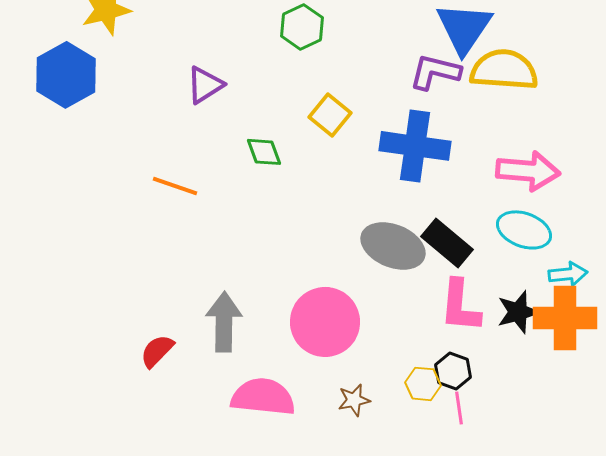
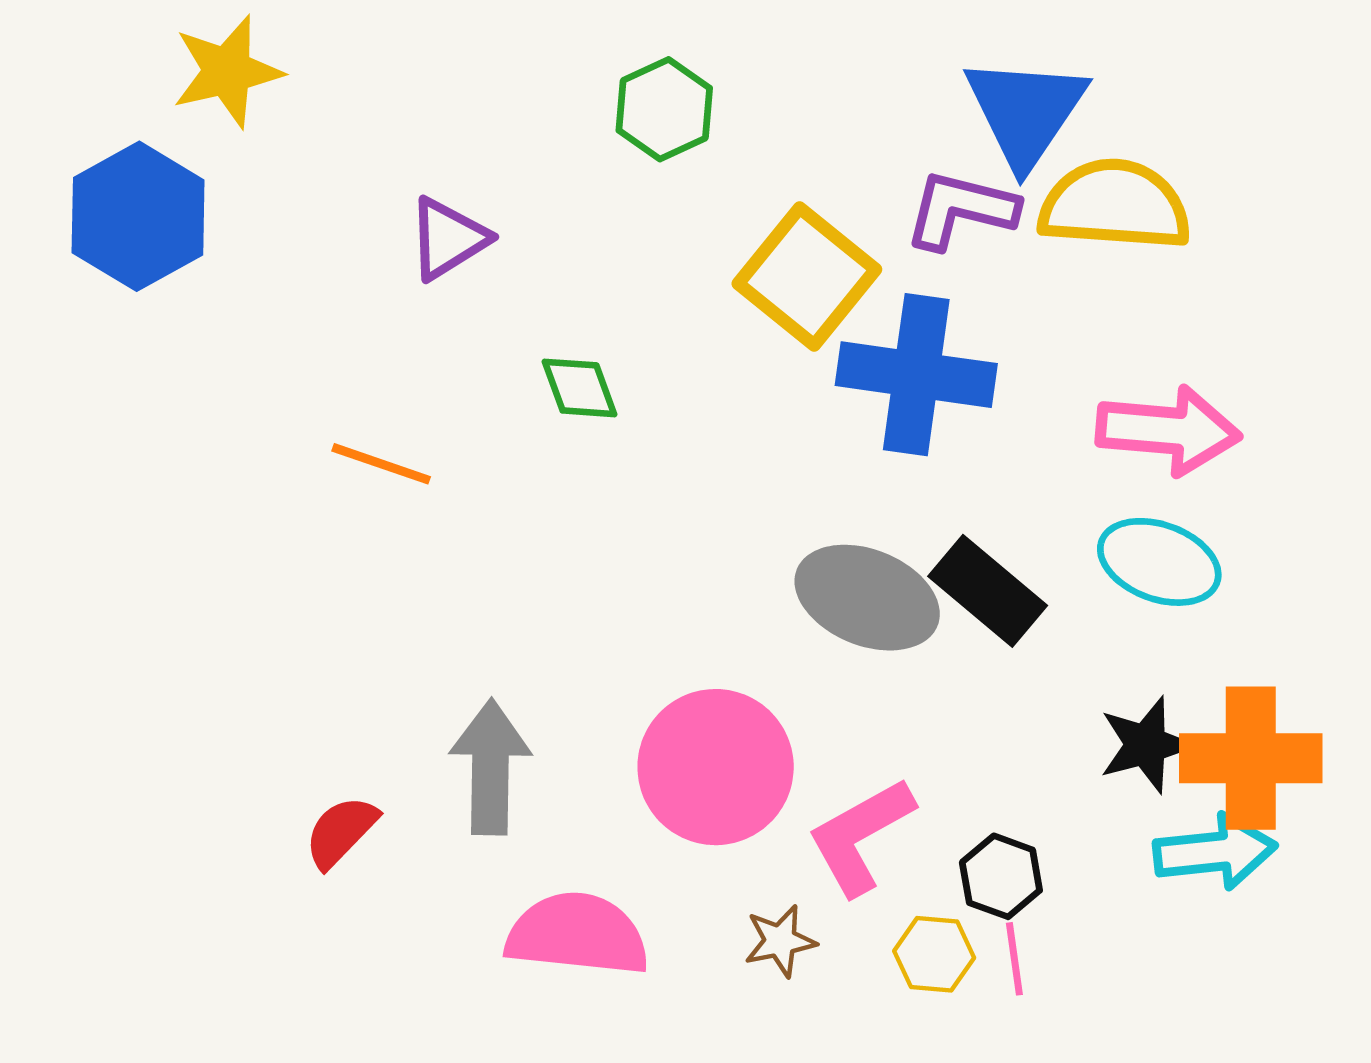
yellow square: (330, 115) -> (807, 277), moved, size x1.5
cyan arrow: (568, 274) -> (1215, 852), moved, size x1.4
pink L-shape: (460, 306) -> (860, 836), moved, turned 56
yellow hexagon: (423, 384) -> (934, 954), moved

